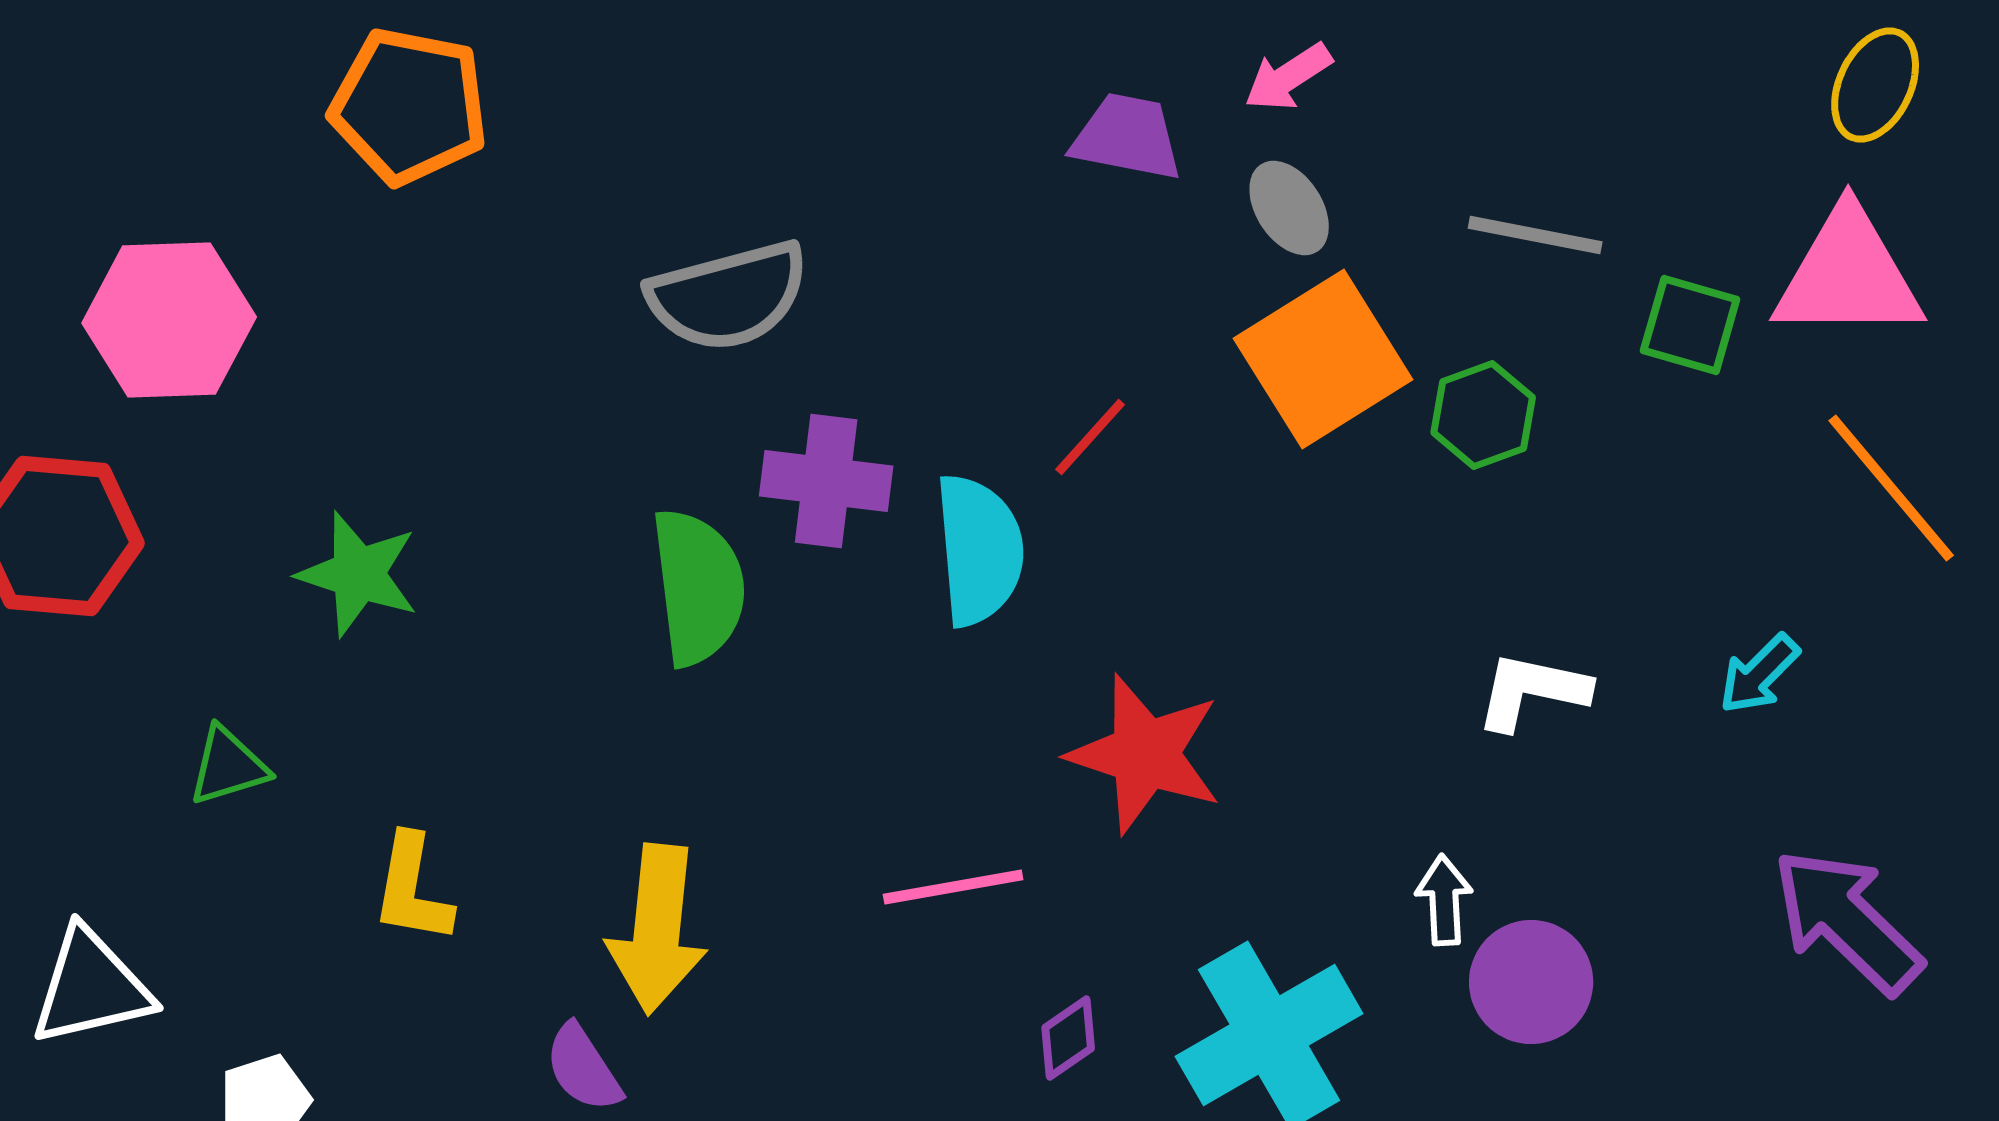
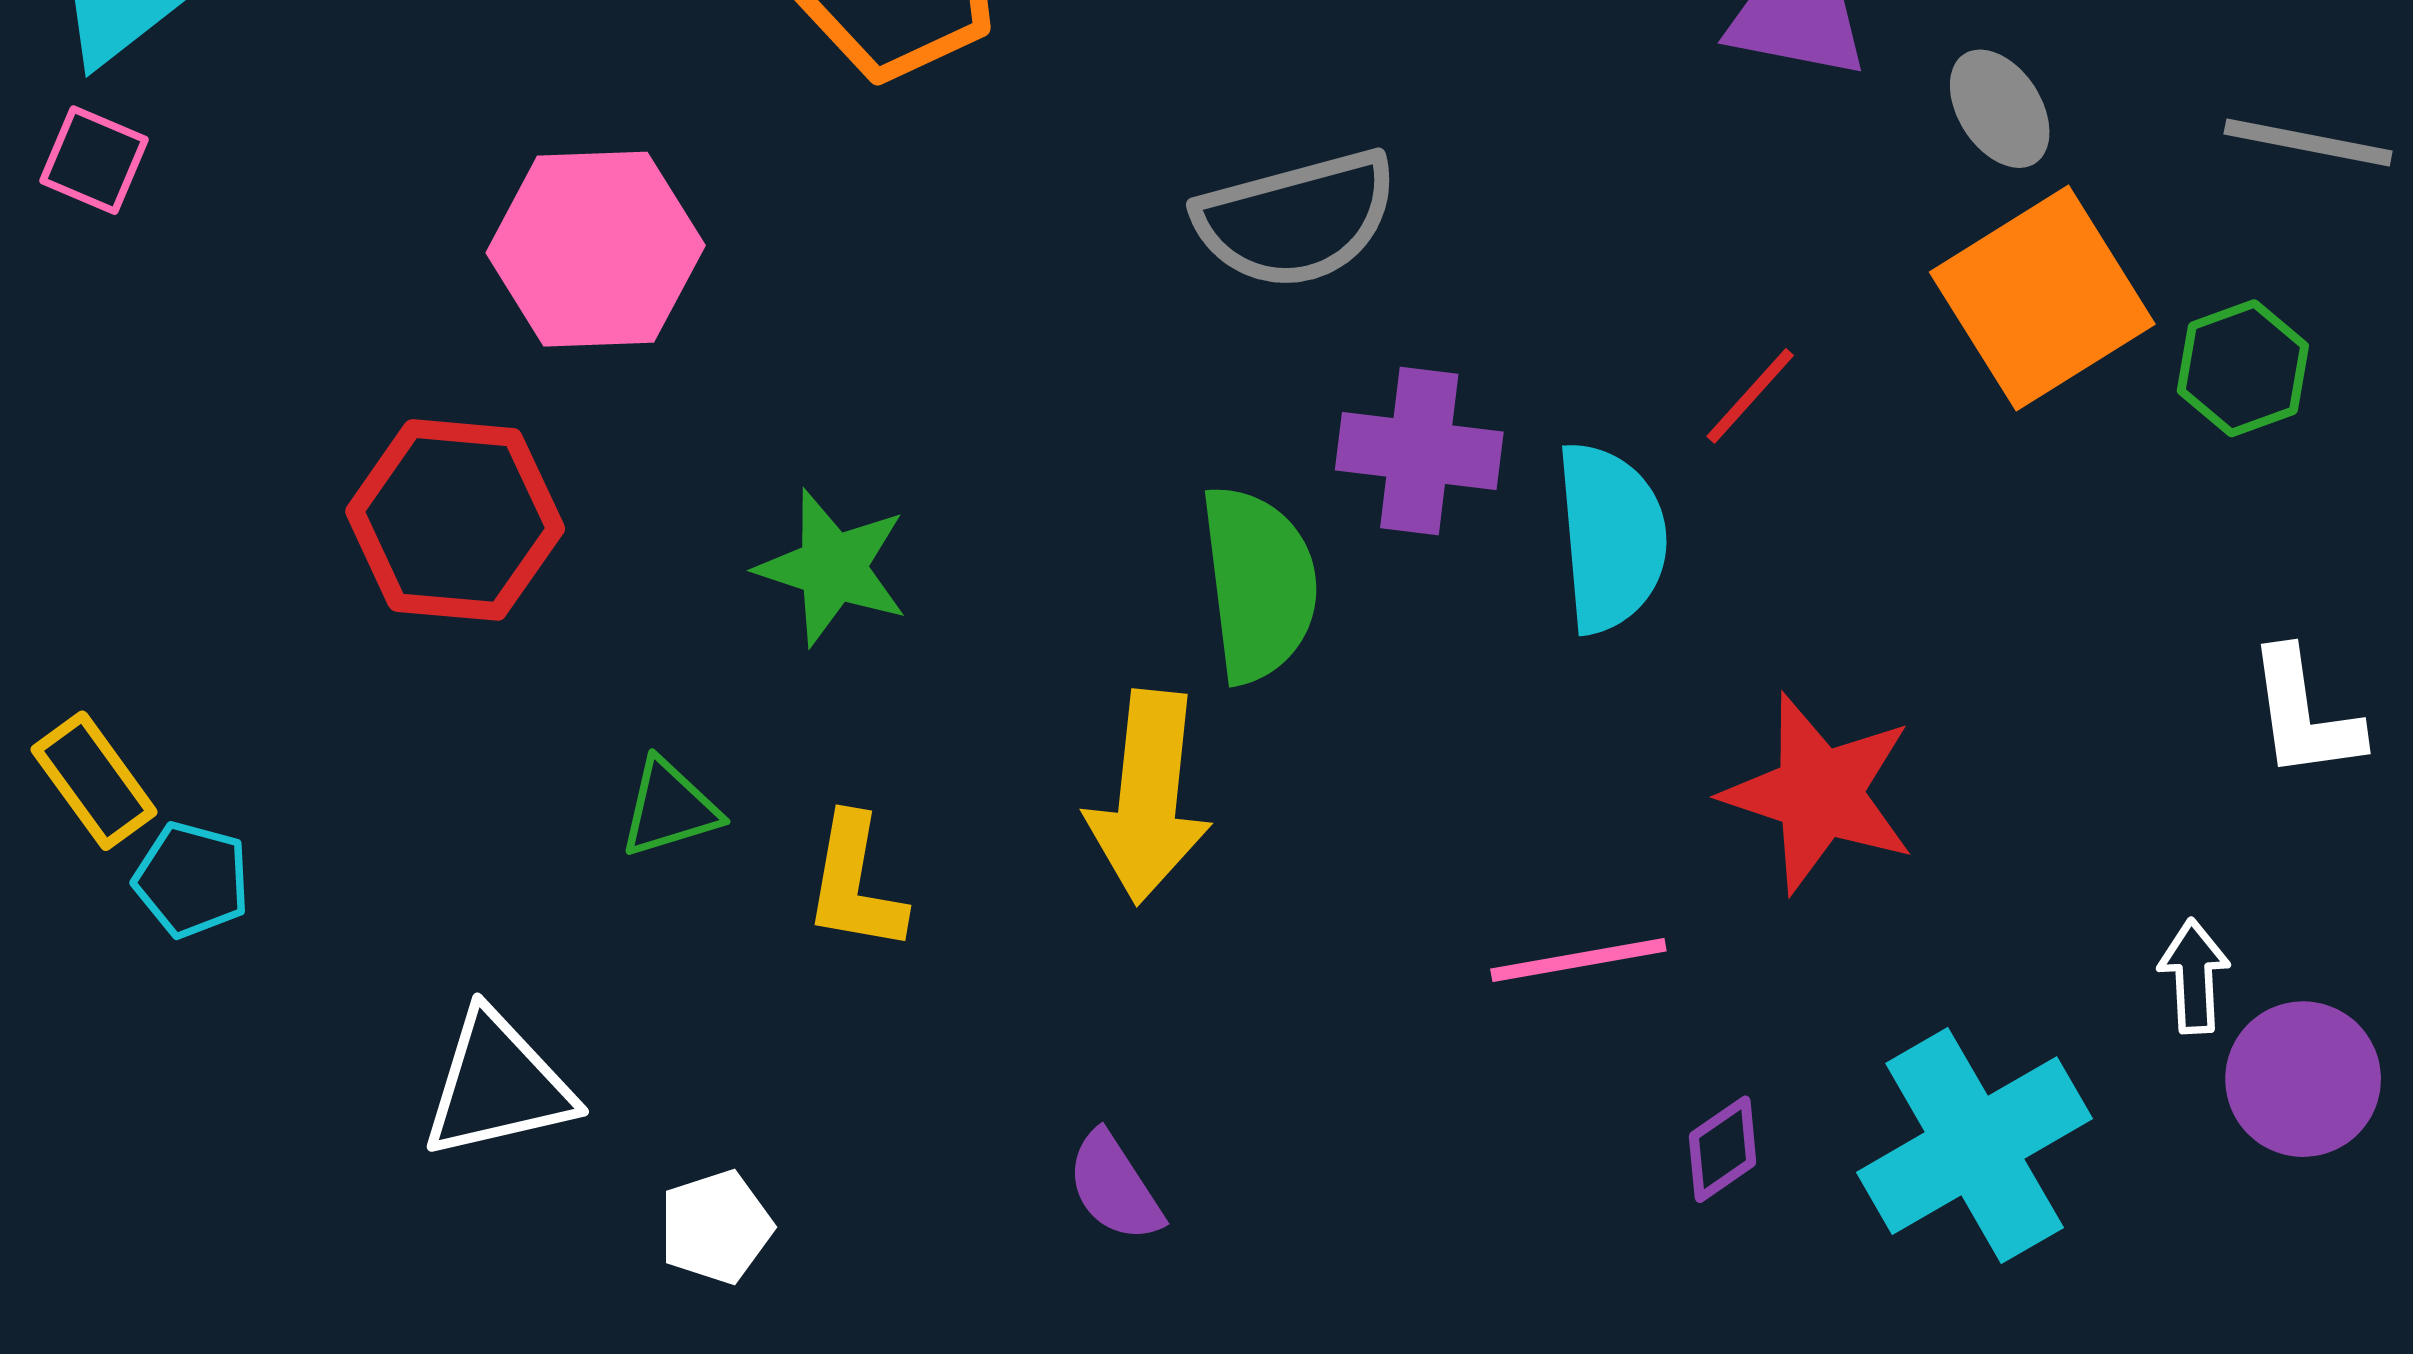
white L-shape: (1532, 691) -> (2304, 714), turned -110
yellow L-shape: (412, 889) -> (855, 884), moved
yellow arrow: (657, 929) -> (1148, 797), moved

